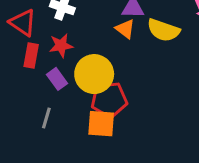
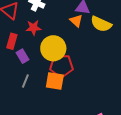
red rectangle: (31, 56) -> (12, 41), moved
purple rectangle: (57, 79) -> (23, 56), moved
gray line: (46, 118) -> (25, 81), moved

